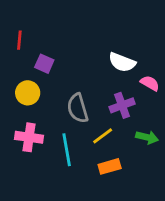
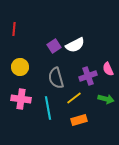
white semicircle: (122, 62) -> (75, 45), moved, turned -48
purple square: (44, 64) -> (54, 46), moved, turned 32
pink semicircle: (150, 83) -> (108, 69), moved, turned -144

